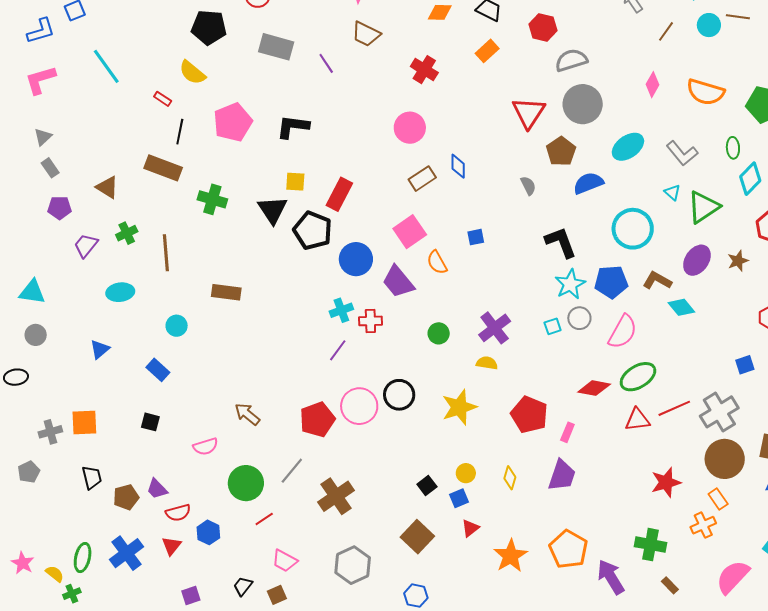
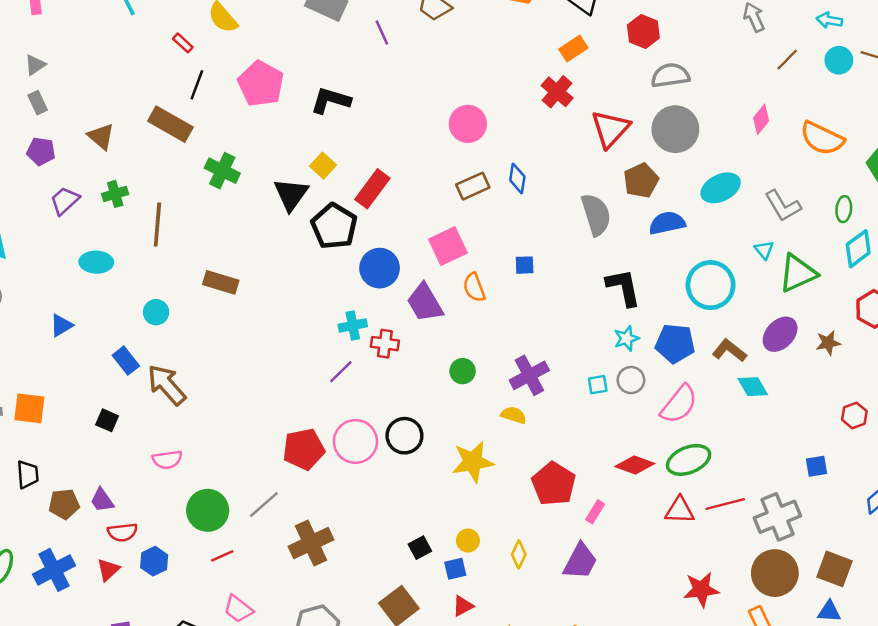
red cross: (424, 70) -> (557, 92), moved
pink pentagon: (233, 122) -> (261, 84), turned -30
yellow square: (295, 182) -> (323, 166), turned 30
gray semicircle: (528, 186) -> (596, 215), size x1.8
cyan star: (570, 284) -> (626, 338), size x0.7
brown arrow: (247, 414) -> (167, 385), moved, size x1.4

